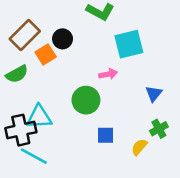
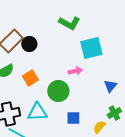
black circle: (63, 39) -> (29, 44), moved
orange square: (46, 54) -> (30, 78), moved
cyan triangle: (39, 117) -> (37, 112), moved

